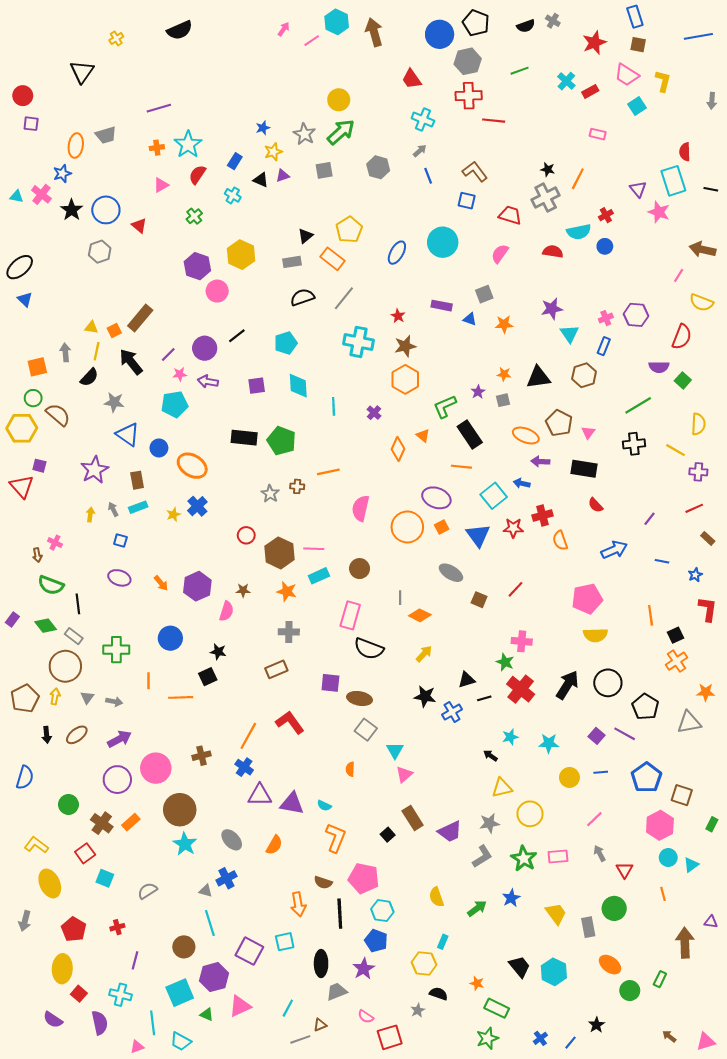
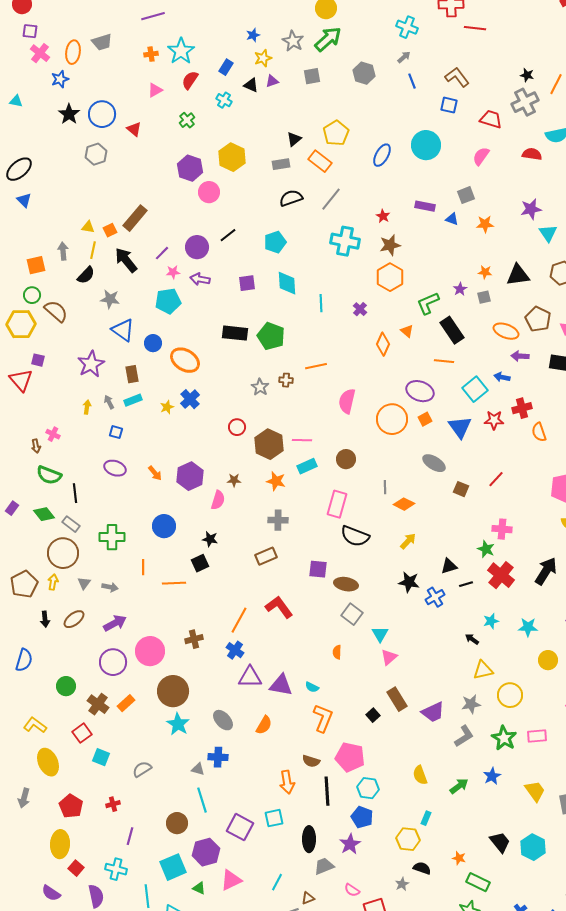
pink cross: (41, 194) -> (40, 53), moved
blue cross: (226, 878) -> (218, 757), turned 30

